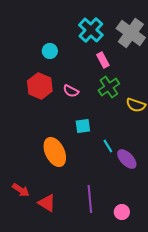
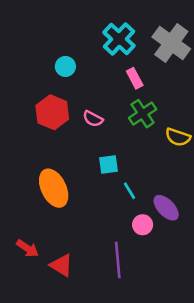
cyan line: (108, 146) -> (129, 191), moved
orange ellipse: (55, 152) -> (54, 188), moved
pink circle: (122, 212) -> (143, 225), moved

